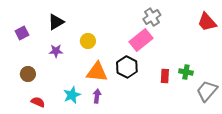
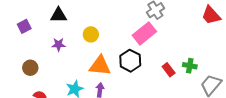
black triangle: (56, 22) -> (59, 15), turned 30
red rectangle: (165, 76) -> (169, 70), turned -40

